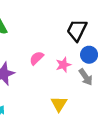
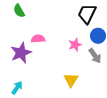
pink semicircle: (37, 58) -> (38, 39), moved, turned 40

